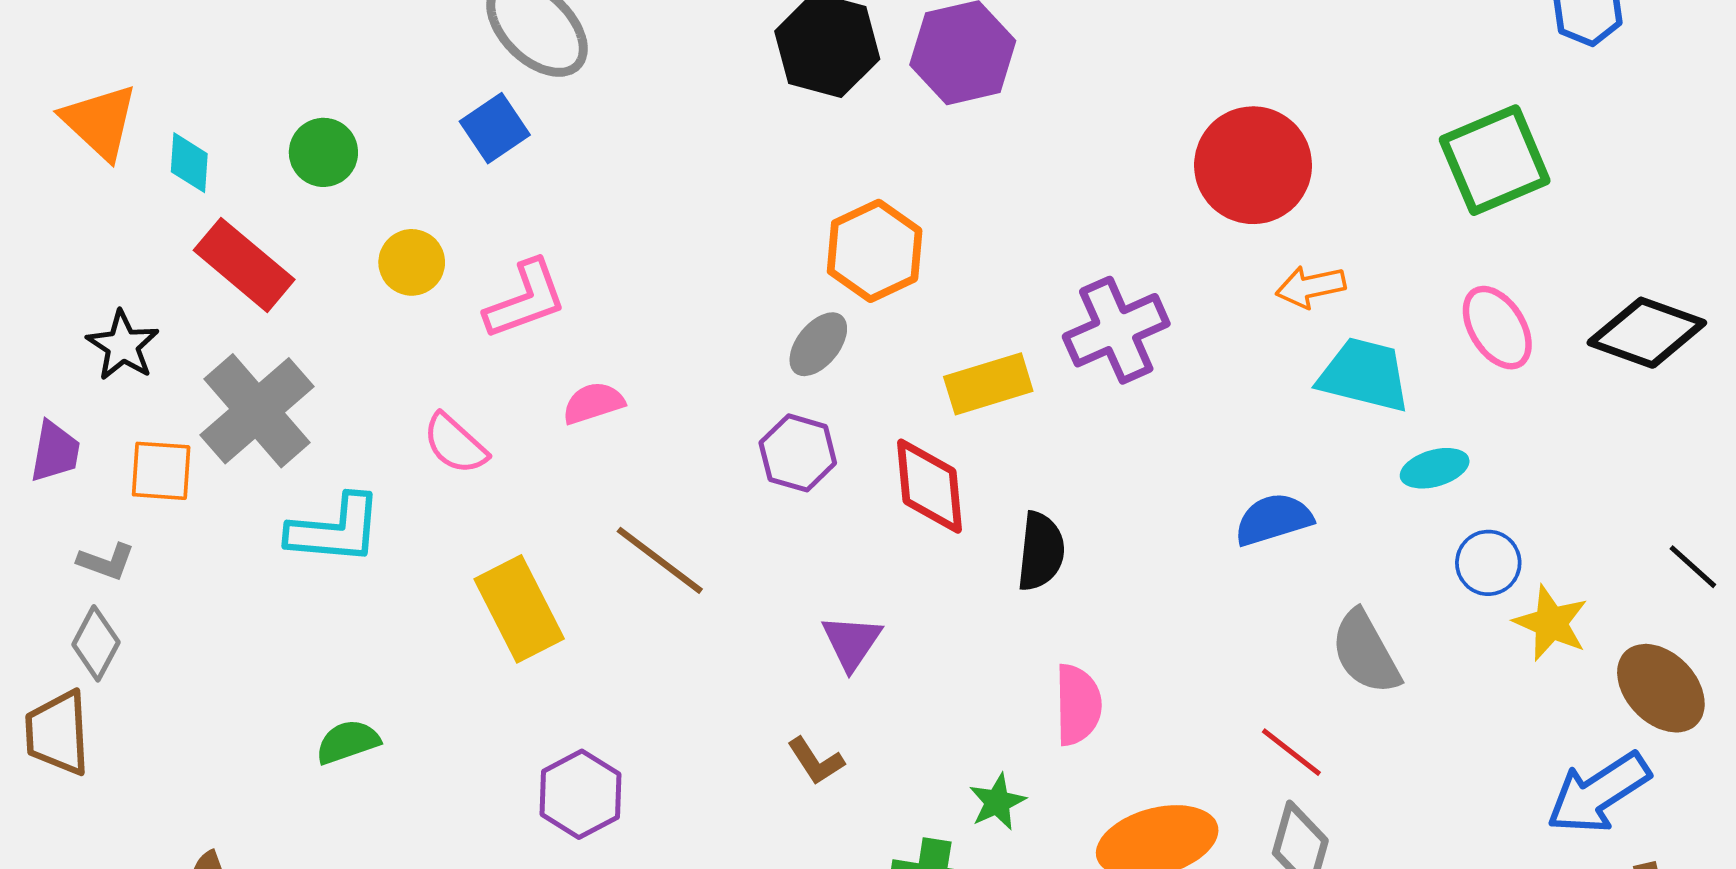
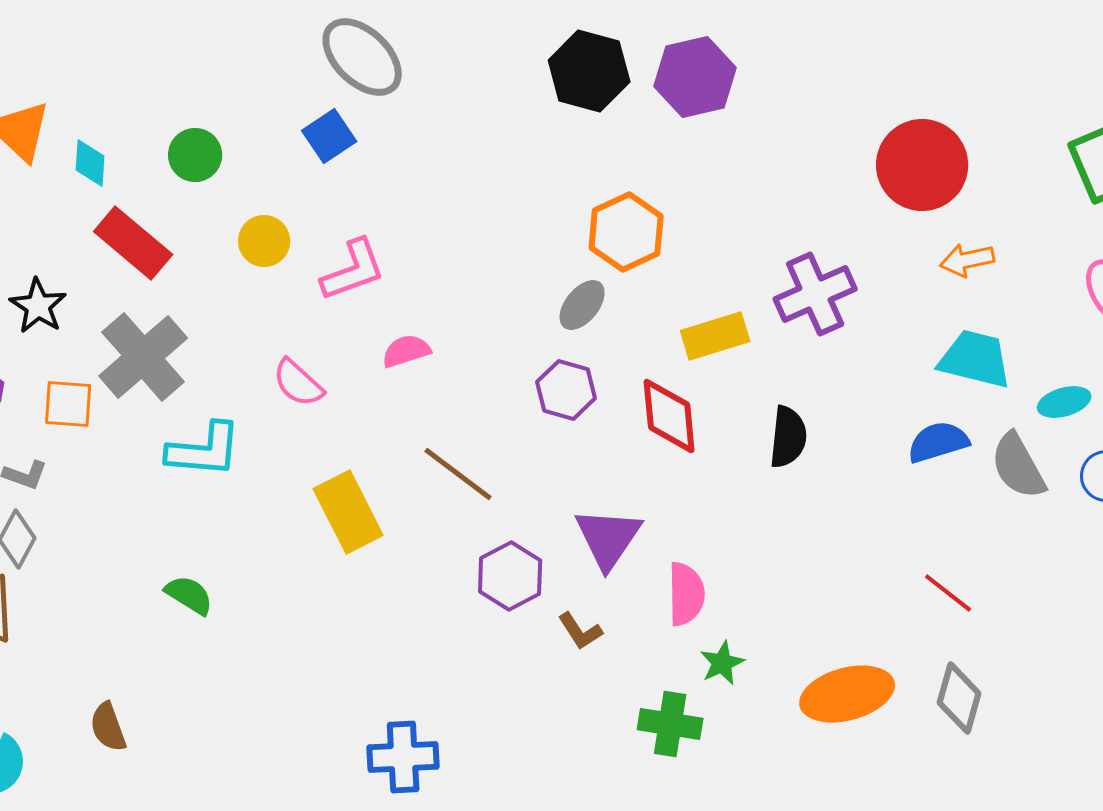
cyan trapezoid: (1364, 375) -> (975, 359), moved
black semicircle: (1041, 551) -> (788, 437), moved
purple triangle: (852, 642) -> (608, 538), size x1.4
gray semicircle: (1366, 652) -> (1018, 466), moved
pink semicircle: (1078, 705) -> (686, 594), moved
green semicircle: (348, 742) -> (189, 595), moved, turned 51
red line: (1291, 752) -> (948, 593), moved
purple hexagon: (580, 794) -> (510, 576), moved

